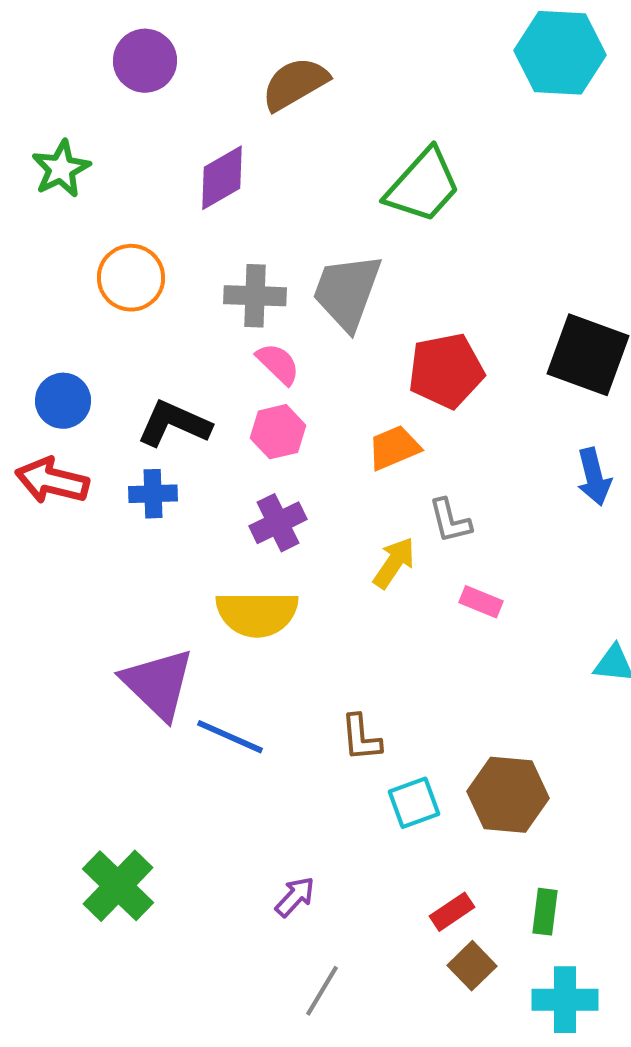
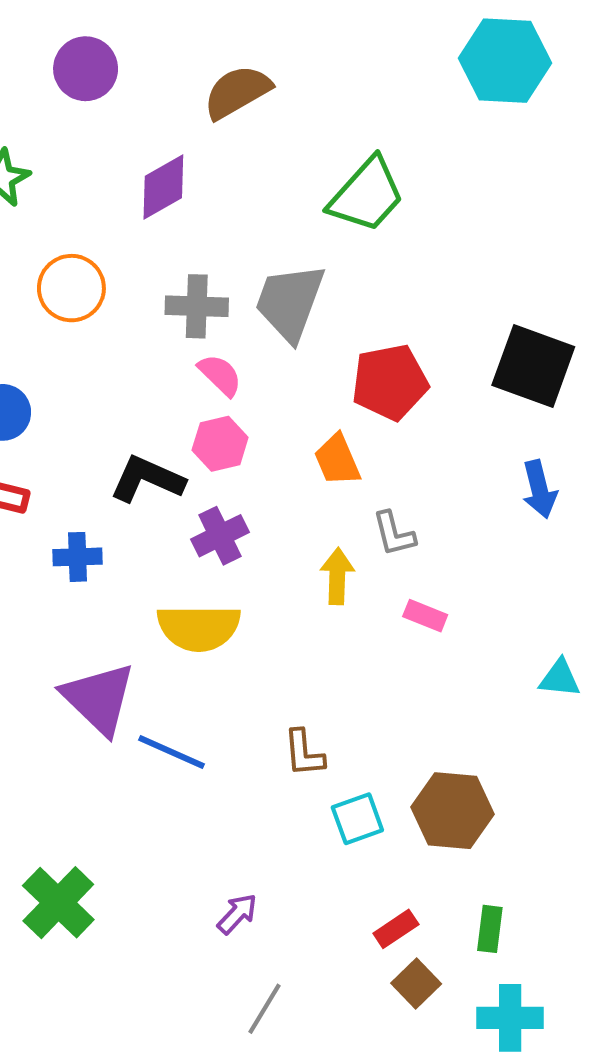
black L-shape: (174, 424) -> (147, 479), moved
orange trapezoid: (394, 448) -> (337, 460), turned -90
blue cross: (153, 494) -> (77, 557), moved
yellow arrow: (394, 563) -> (337, 576), turned -32

